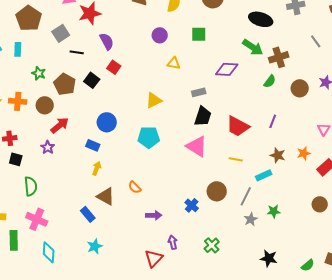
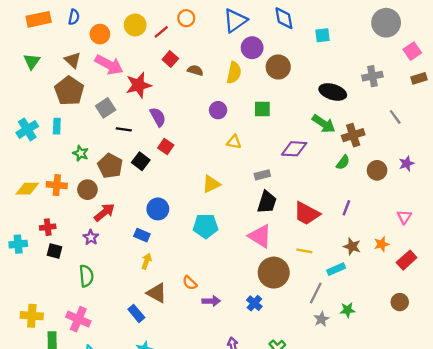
green semicircle: (31, 186) -> (86, 276), moved
brown circle: (217, 191) -> (274, 273), moved, size x1.4
purple arrow: (154, 215) -> (211, 301), moved

